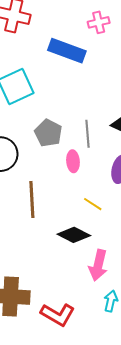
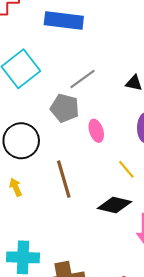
gray line: (88, 134) -> (82, 79), moved, turned 72
yellow line: (93, 204) -> (126, 169), turned 30

